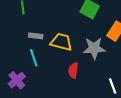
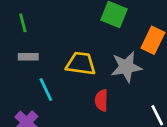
gray rectangle: (36, 36) -> (28, 57), moved

